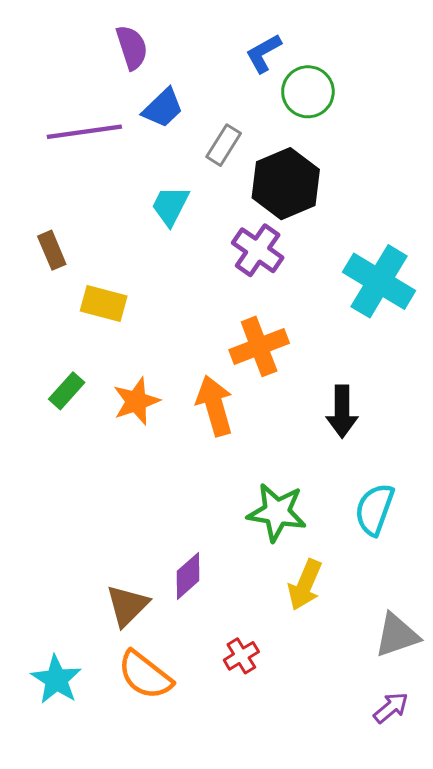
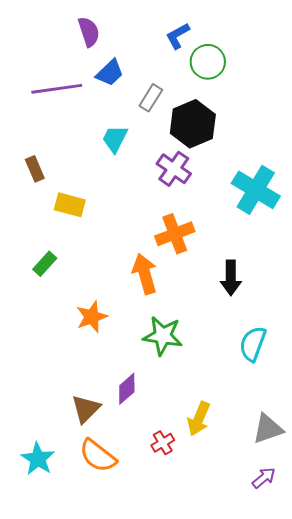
orange star: (136, 401) -> (92, 317), moved
green star: (277, 512) -> (163, 336), moved
yellow arrow: (305, 585) -> (199, 419), moved

